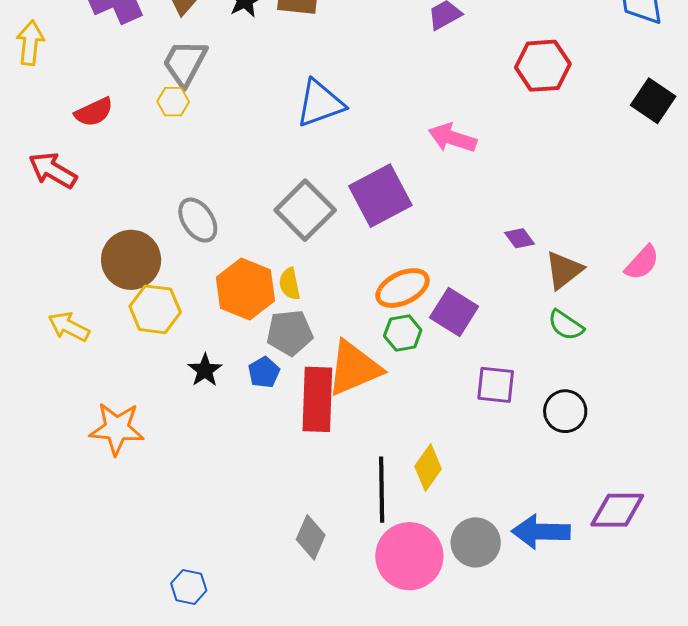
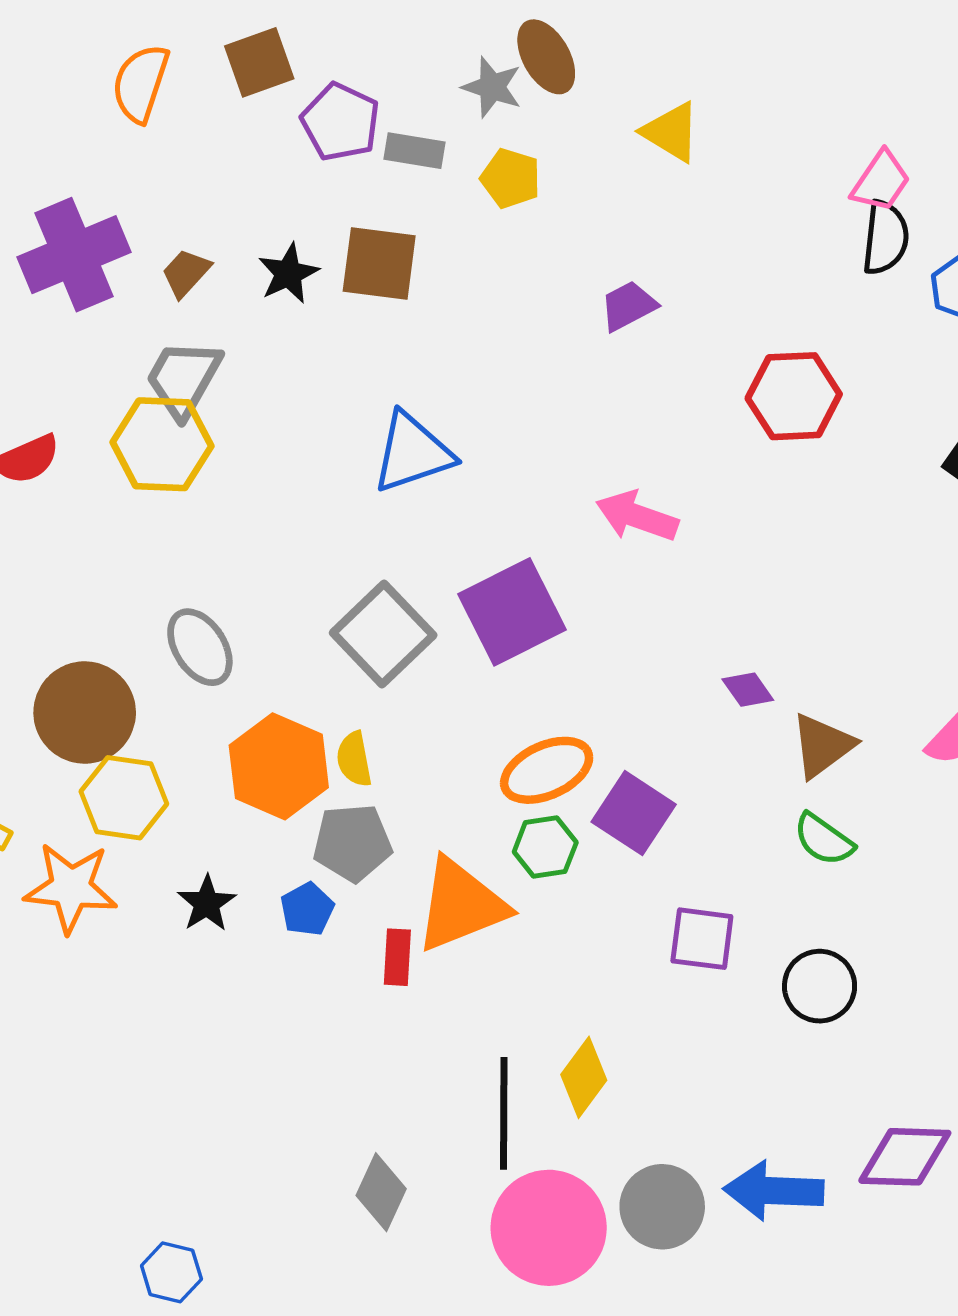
yellow hexagon: (173, 102) -> (162, 444), size x1.8
red rectangle: (317, 399) -> (397, 957), size x0.5
orange star: (117, 429) -> (71, 888), moved

